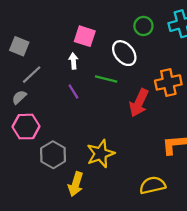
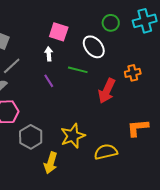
orange cross: (168, 82) -> (133, 73), size x0.7
yellow semicircle: (153, 185) -> (106, 152), moved

